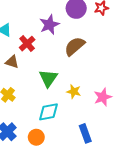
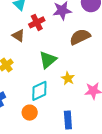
cyan diamond: (48, 112) -> (39, 91), turned -30
orange circle: (36, 137) -> (30, 113), moved

